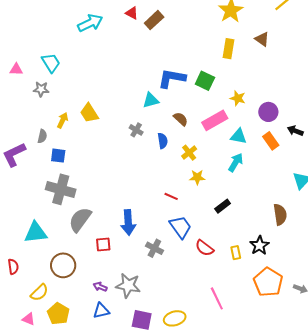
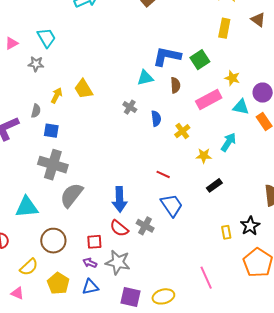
pink triangle: (16, 69) -> (12, 43), turned -32
green square: (205, 81) -> (200, 60), turned 30
brown semicircle: (181, 119) -> (175, 85), moved, turned 42
cyan triangle: (238, 136) -> (241, 107), moved
yellow star: (197, 177) -> (204, 156), moved
red square: (103, 245) -> (94, 242), moved
red semicircle: (204, 248) -> (119, 228), moved
yellow pentagon: (58, 314) -> (58, 283), moved

